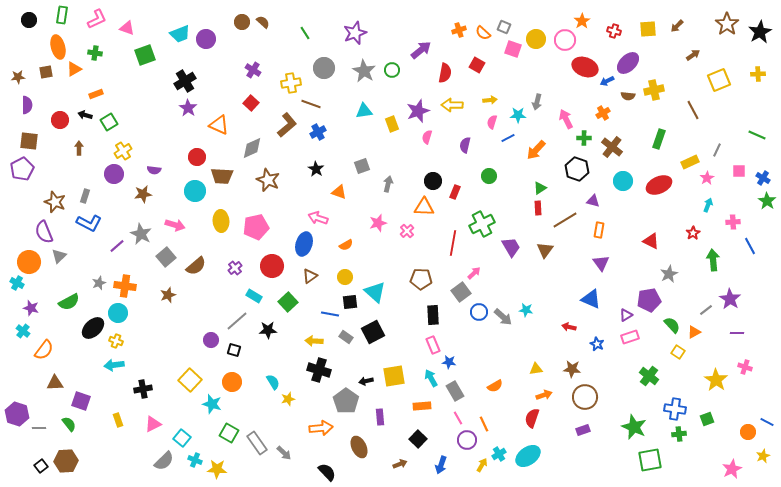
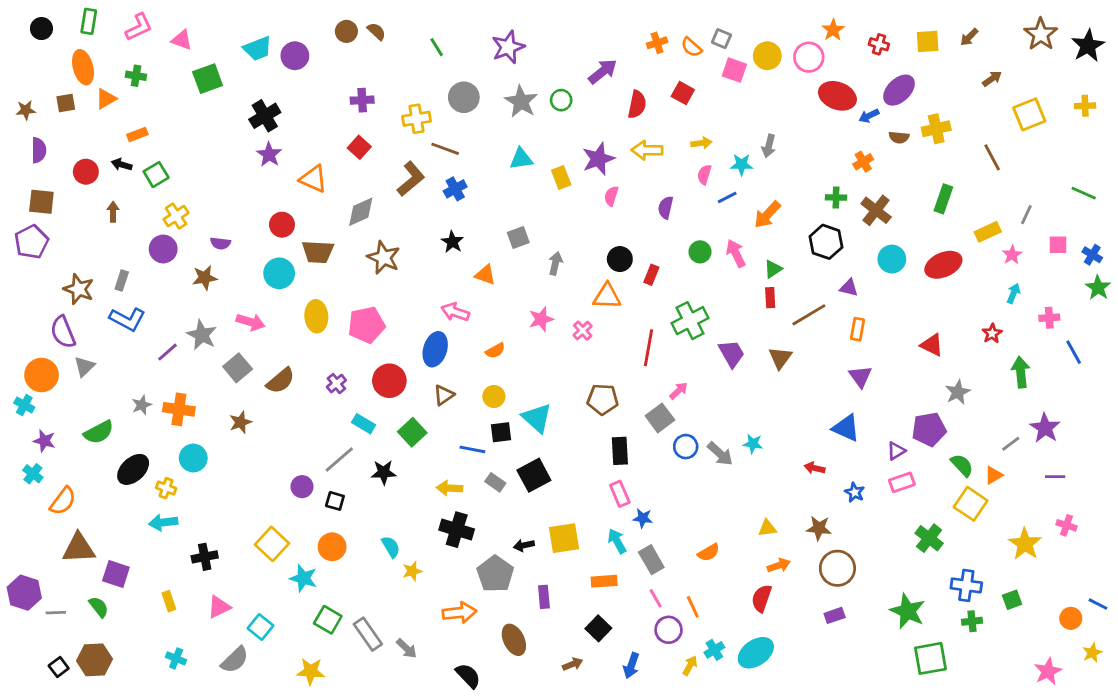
purple cross: (253, 70) -> (362, 100), turned -35
pink arrow: (566, 119) -> (736, 253), moved
cyan circle: (118, 313) -> (193, 458), moved
yellow square: (678, 352) -> (971, 504), size x1.6
brown triangle: (55, 383) -> (79, 548), size x1.4
cyan cross: (195, 460) -> (176, 658), moved

